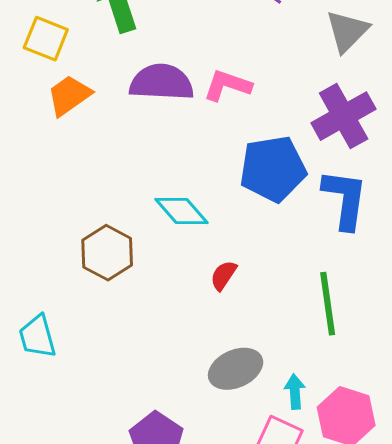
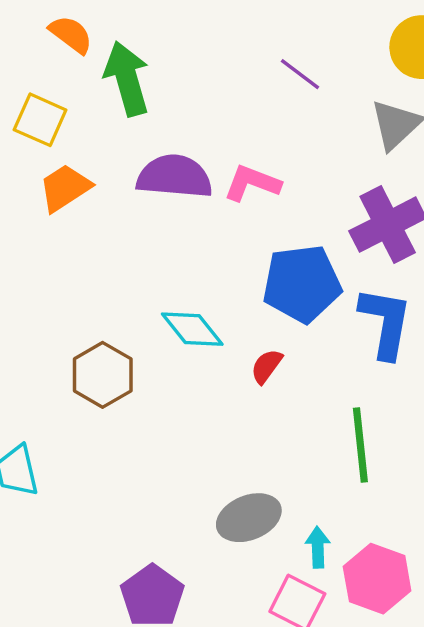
red semicircle: (223, 275) -> (267, 366), moved

